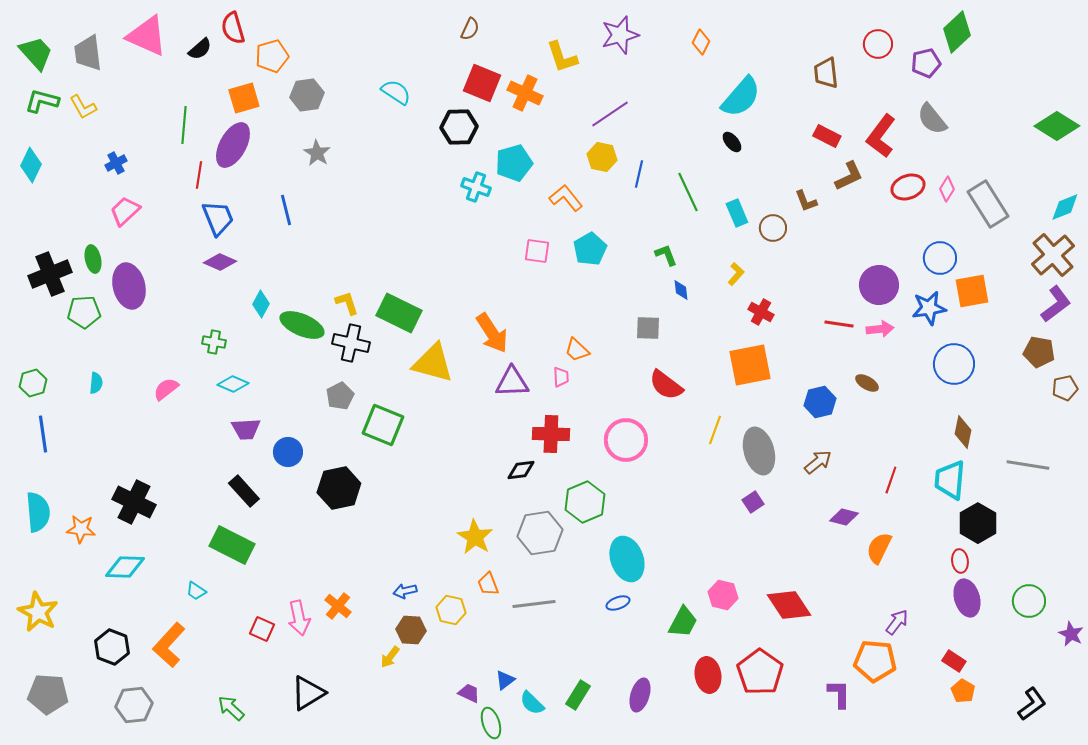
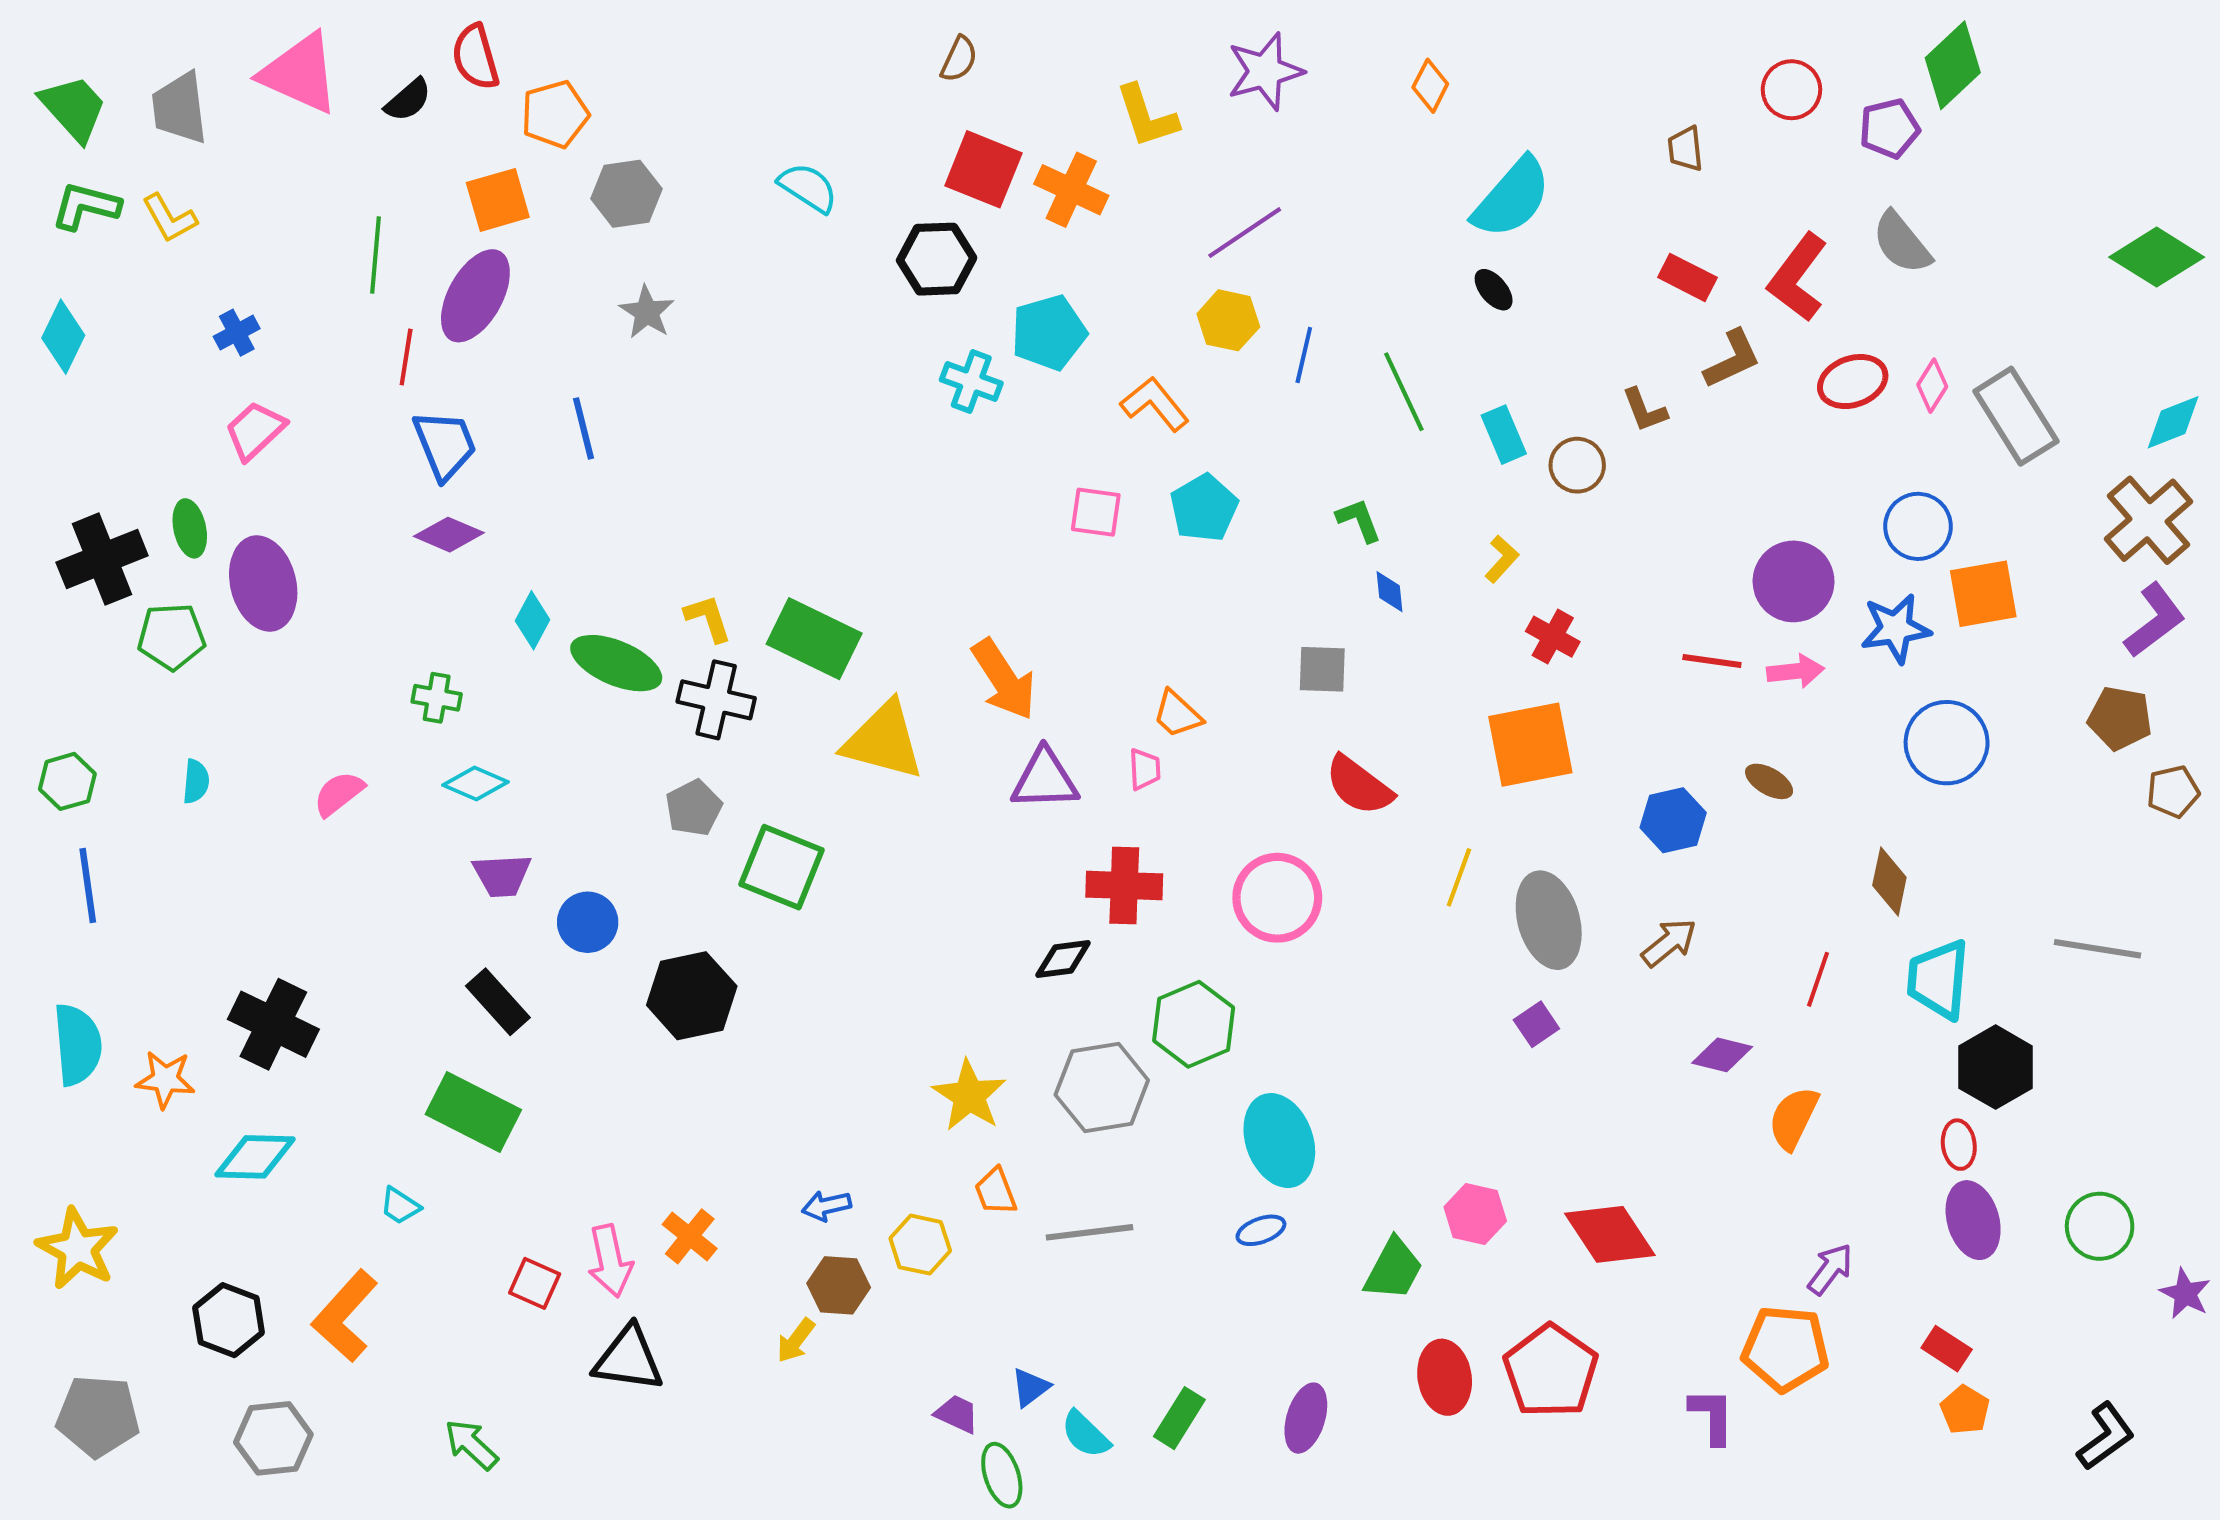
brown trapezoid: (826, 73) -> (1685, 149), size x0.7
brown diamond: (963, 432) -> (1889, 881), moved
black triangle: (308, 693) -> (628, 1359), moved, turned 39

